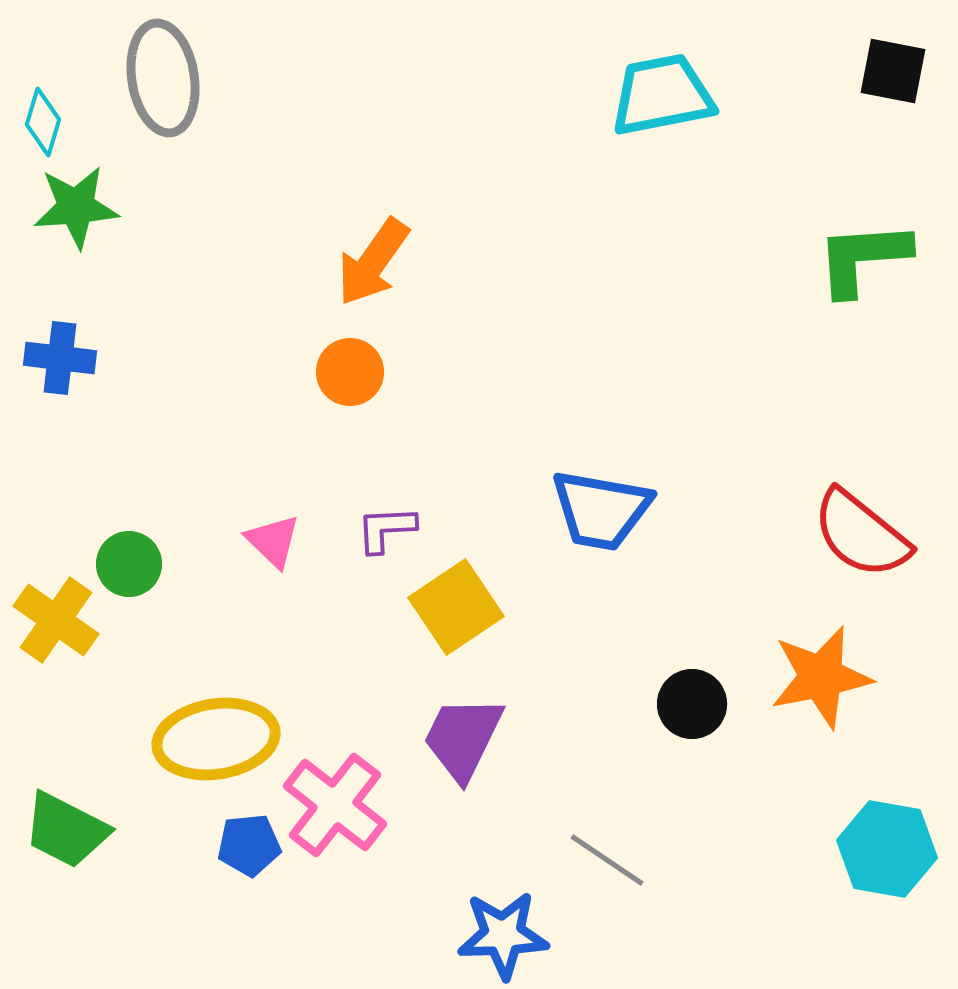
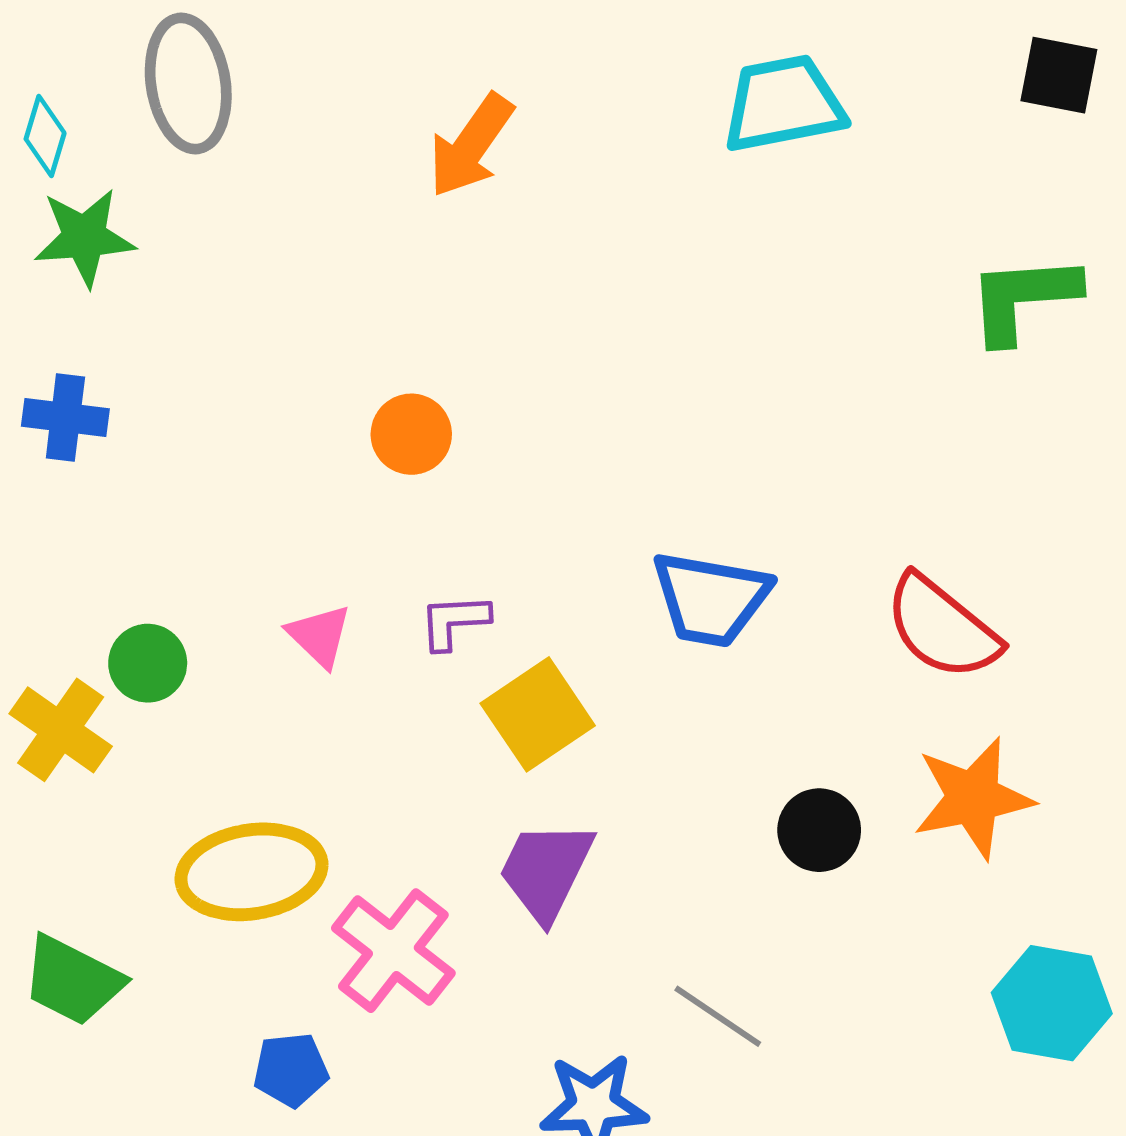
orange arrow: (373, 262) -> (471, 146), moved
red semicircle: (861, 534) -> (942, 627), moved
blue pentagon: (249, 845) -> (291, 1070), moved

